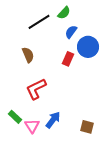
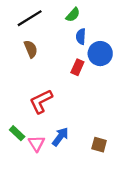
black line: (39, 22) -> (30, 18), moved
blue semicircle: (71, 32) -> (81, 36), turned -32
brown semicircle: (28, 55) -> (31, 49), moved

